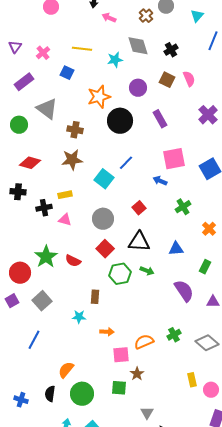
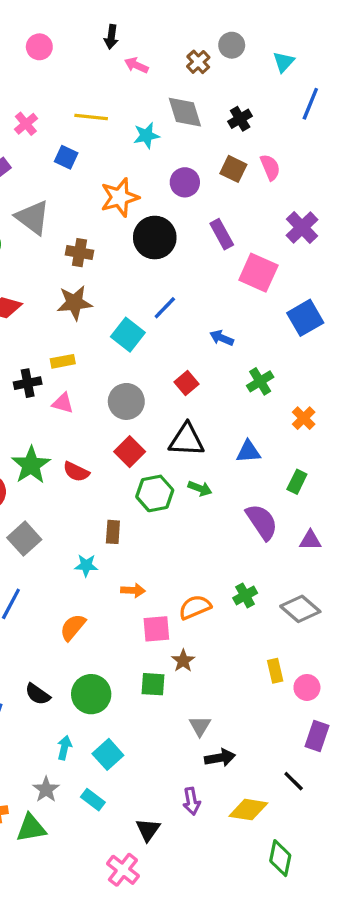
pink square: (174, 159) -> (258, 273), moved, turned 35
orange semicircle: (66, 370) -> (73, 627), moved
black semicircle: (50, 394) -> (38, 694), turned -63

